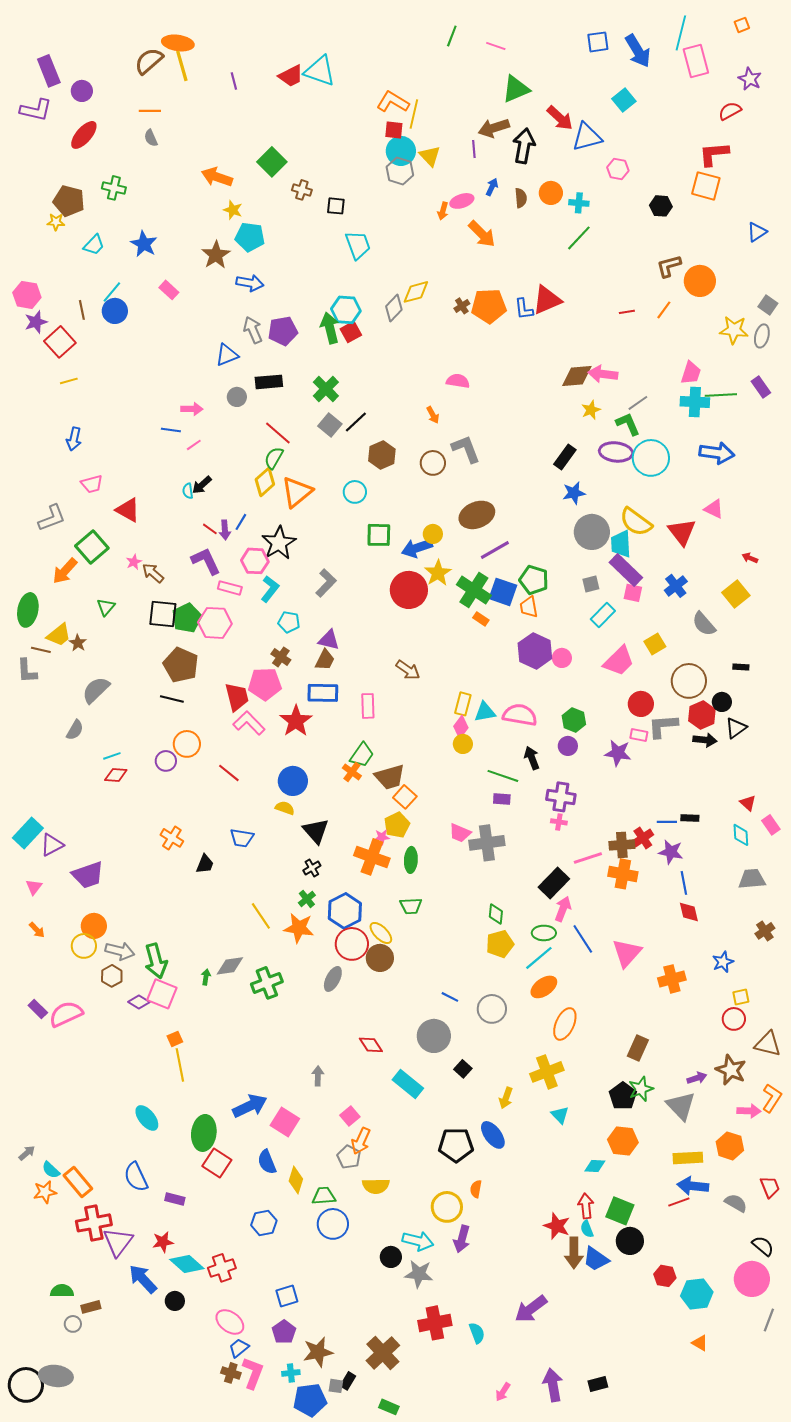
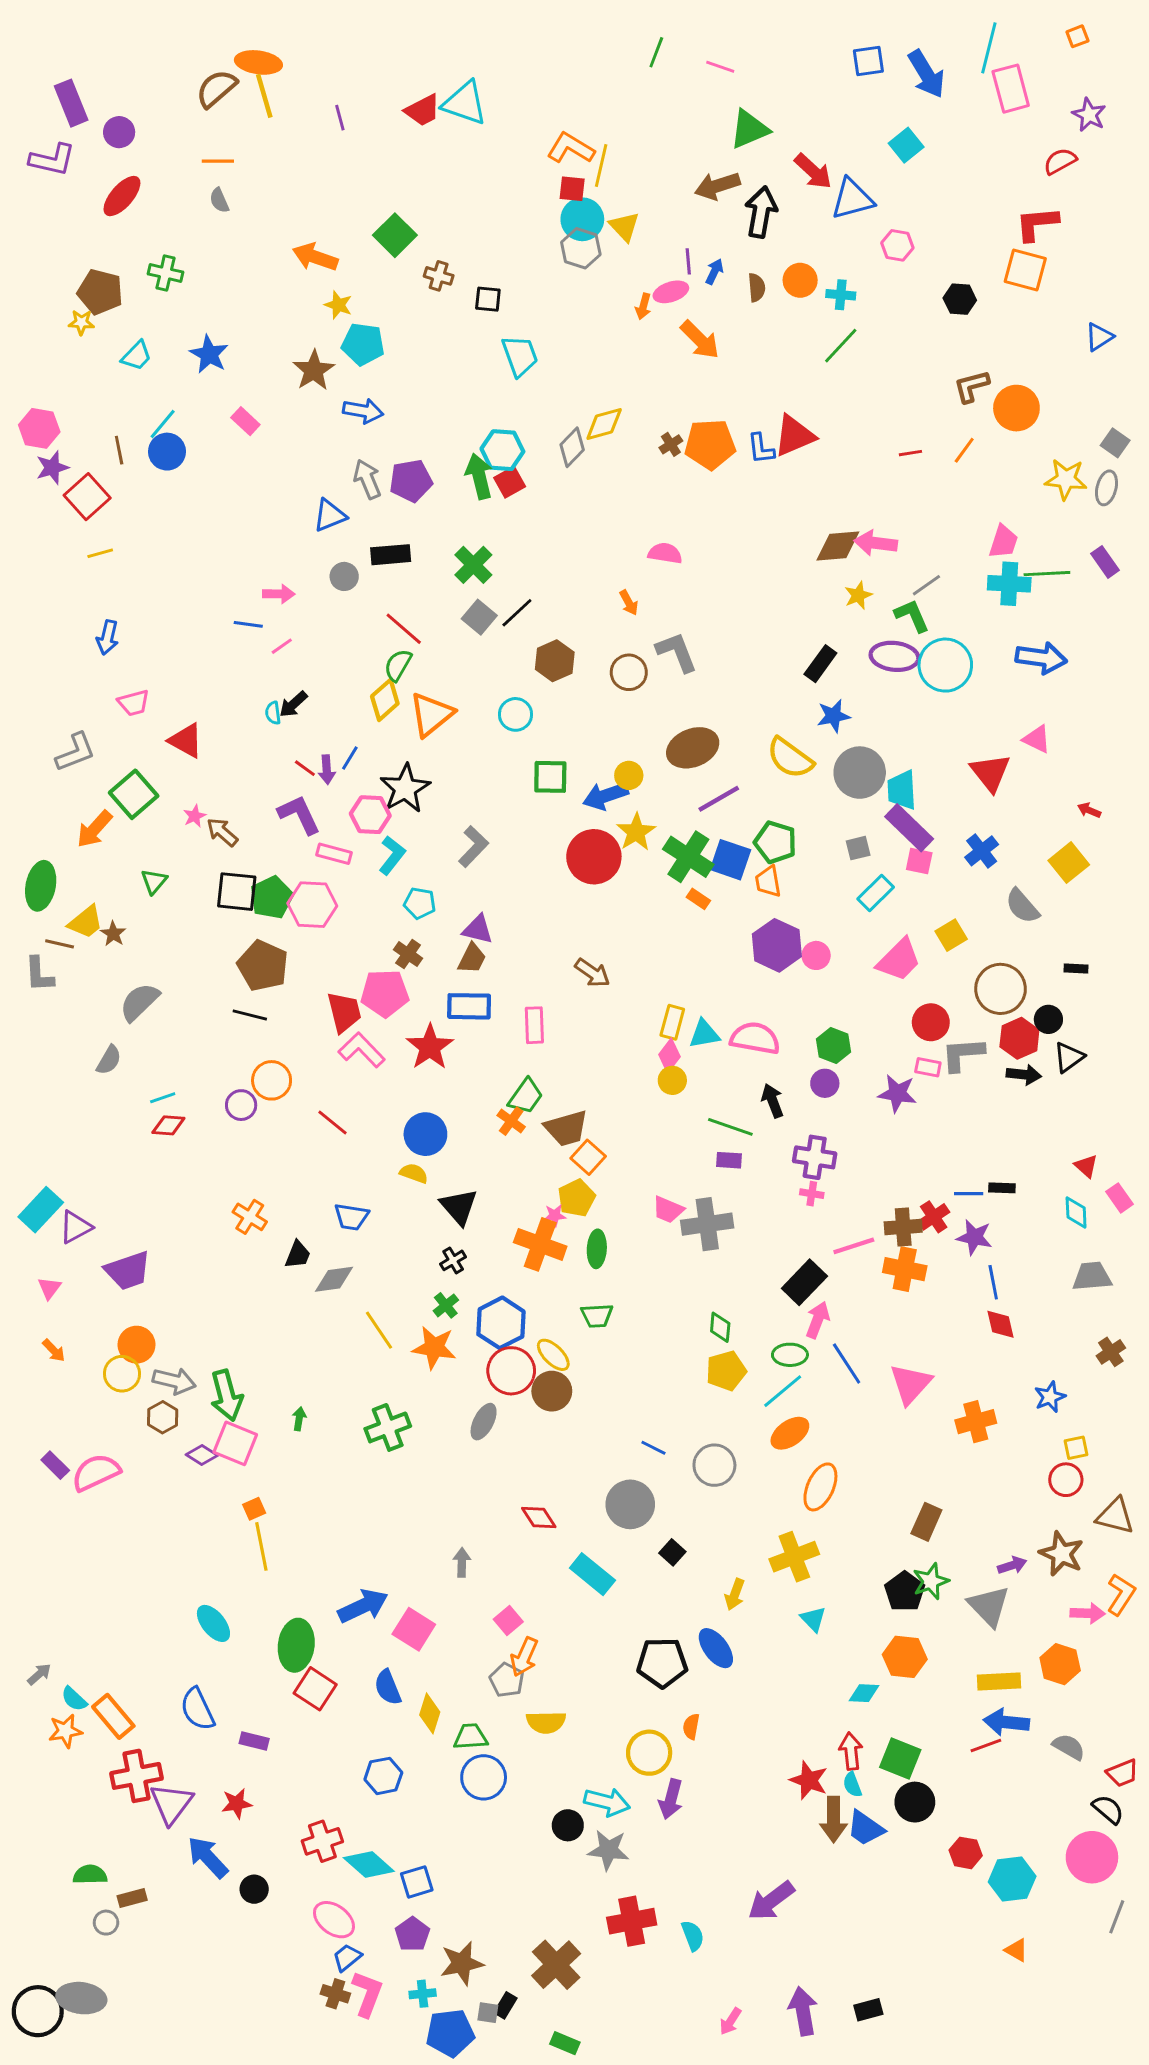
purple line: (474, 149) -> (688, 261), moved
yellow semicircle: (636, 522) -> (790, 758), moved
gray diamond: (230, 966) -> (334, 1279), moved
red trapezoid: (770, 1187) -> (1122, 1773), moved, turned 90
cyan diamond: (187, 1264) -> (369, 1864), moved

